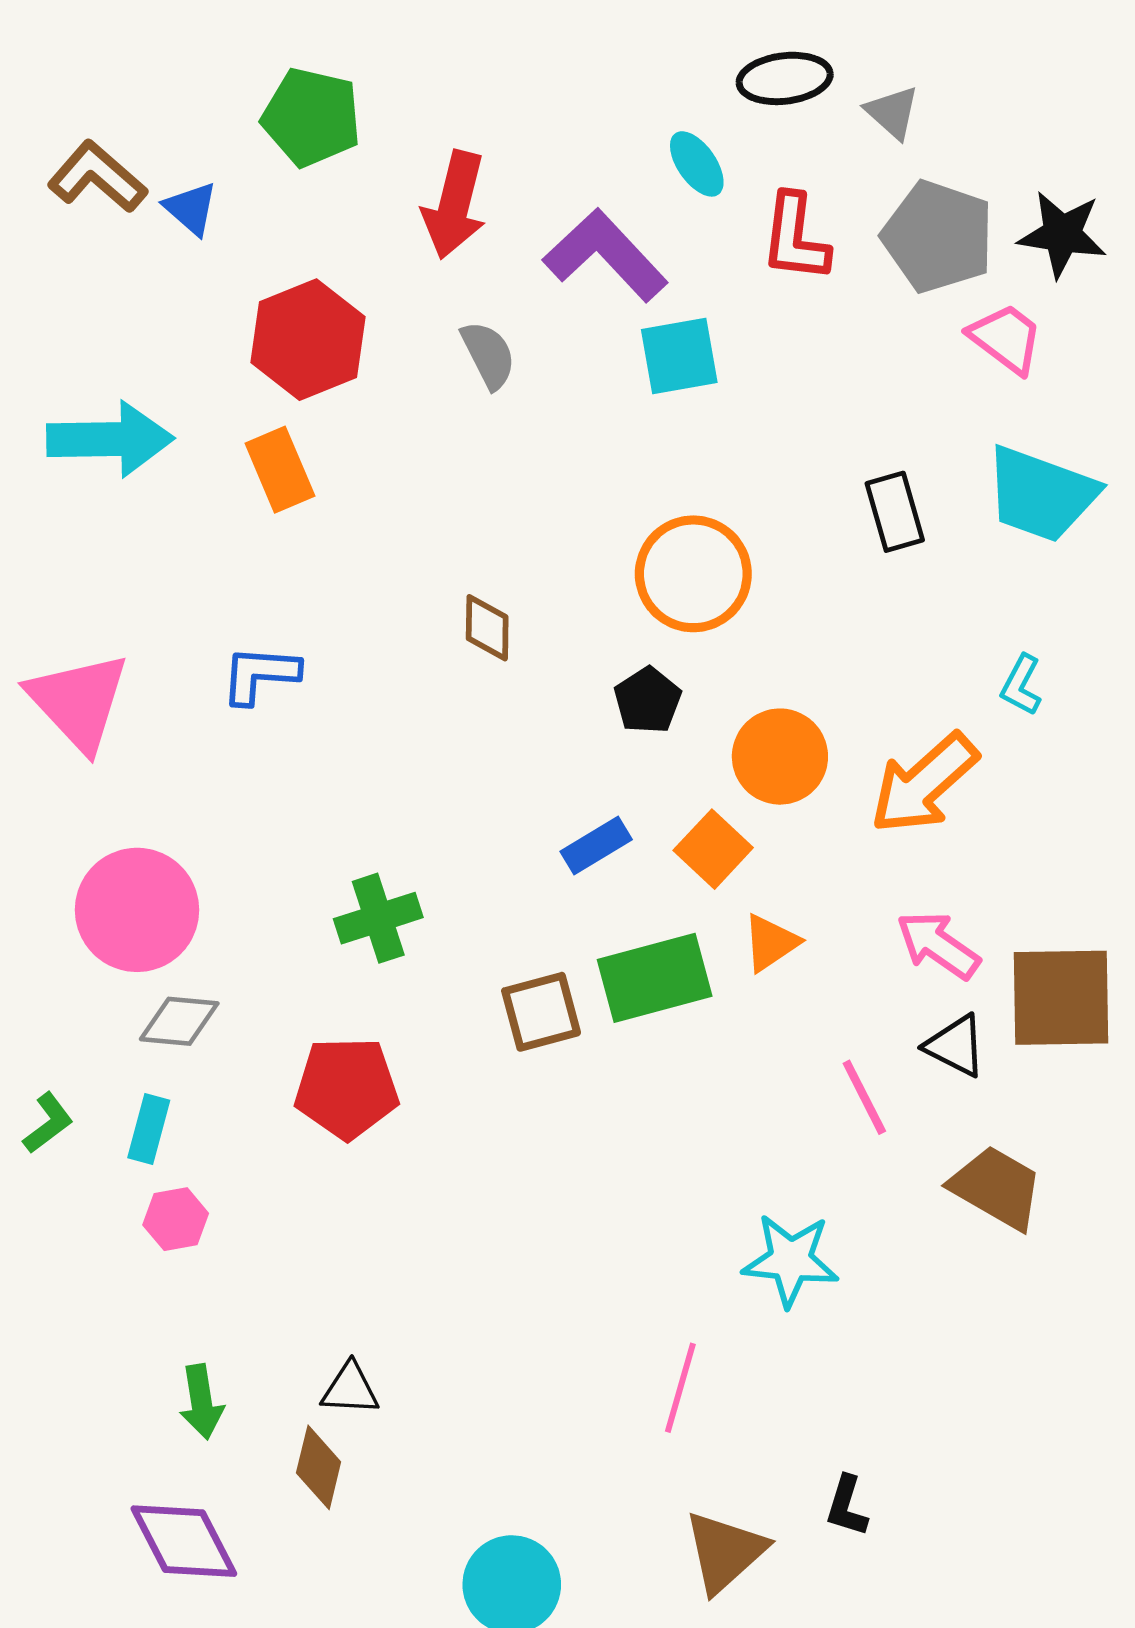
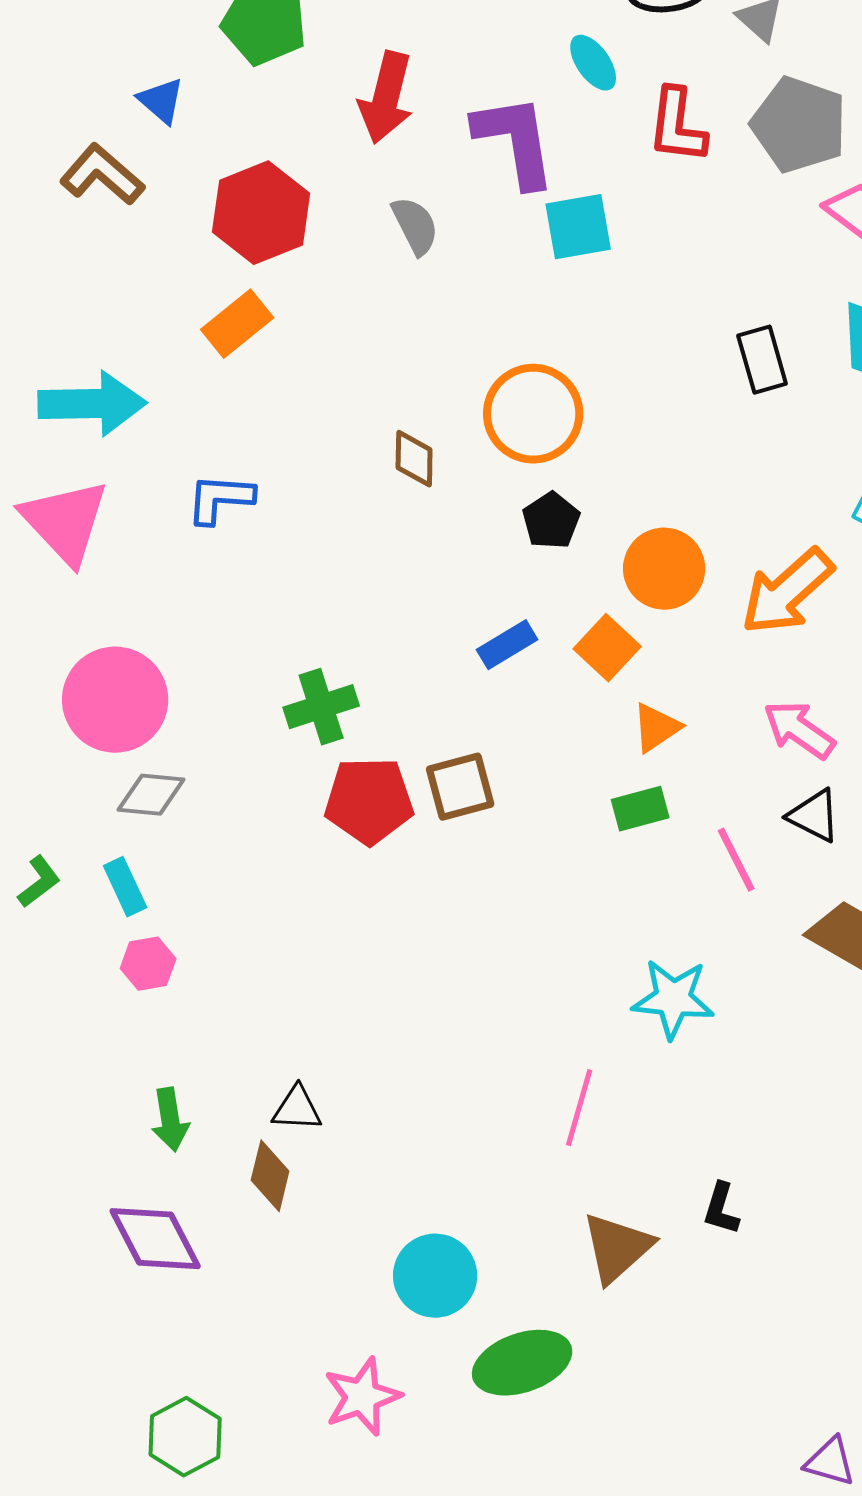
brown L-shape: (97, 177) -> (102, 175), moved
purple L-shape: (605, 255) -> (515, 141), turned 34
cyan arrow: (110, 439) -> (92, 404), moved
orange rectangle: (280, 470) -> (237, 324), turned 74
orange circle: (693, 574) -> (533, 414), moved
green rectangle: (655, 978) -> (640, 809), moved, size x0.6
red pentagon: (347, 1088) -> (369, 801), moved
cyan rectangle: (149, 1129) -> (125, 887), turned -40

